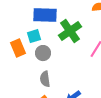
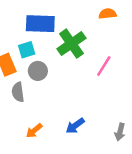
gray semicircle: (45, 79) -> (18, 92), moved

